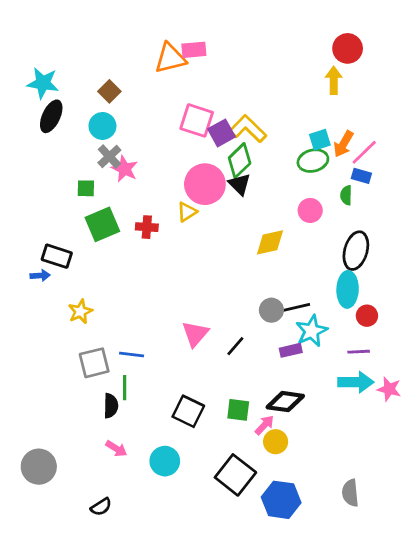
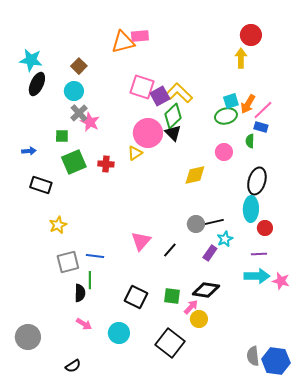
blue arrow: (40, 276) -> (29, 151), moved
cyan star: (312, 331) -> (225, 239), size x0.7
purple rectangle: (291, 350) -> (210, 253), turned -42
blue hexagon: (281, 500) -> (276, 361), moved

